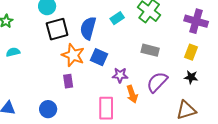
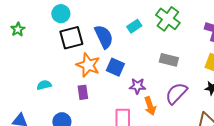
blue semicircle: (88, 28) -> (104, 37), turned 140
cyan semicircle: (13, 52) -> (44, 85), moved

